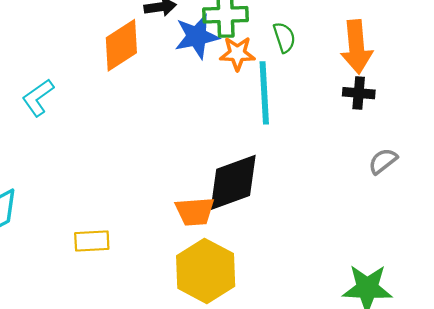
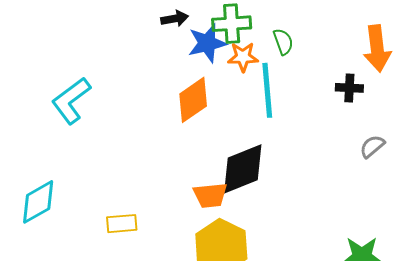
orange diamond: (121, 45) -> (193, 100), moved
orange arrow: (356, 47) -> (377, 48), moved
cyan L-shape: (38, 98) -> (71, 101), size x1.4

